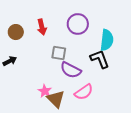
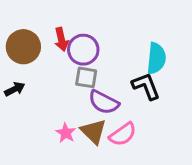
purple circle: (78, 24) -> (83, 50), moved
brown circle: (16, 32) -> (23, 47), size x1.5
brown triangle: (56, 99) -> (93, 131), moved

